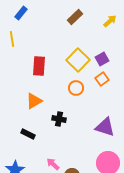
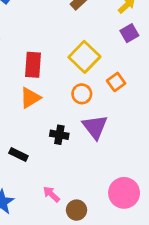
purple square: (102, 59) -> (129, 33), moved
orange triangle: (34, 101) -> (30, 98), moved
purple triangle: (105, 127) -> (95, 127), moved, turned 35

